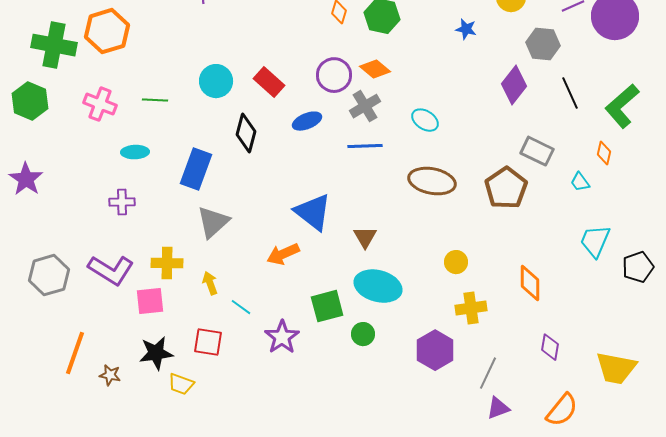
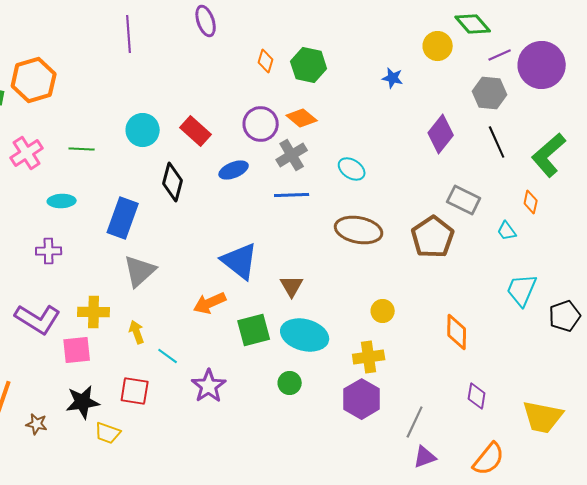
gray hexagon: (543, 44) -> (490, 93), moved
pink cross: (100, 104) -> (27, 153), turned 36
green square: (327, 306) -> (254, 330), moved
yellow cross: (471, 308) -> (369, 357), moved

